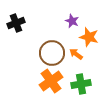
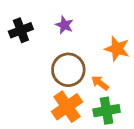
purple star: (72, 21) -> (64, 25), moved
orange arrow: (76, 54) -> (100, 83), moved

